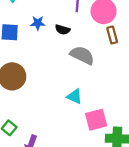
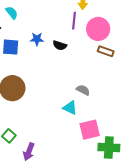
brown rectangle: (112, 35) -> (106, 51), turned -56
gray semicircle: (82, 55) -> (83, 90), moved, size x0.6

